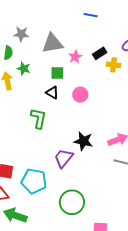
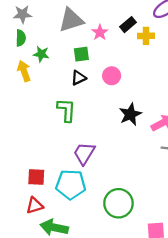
gray star: (21, 34) -> (23, 14), moved
black triangle: (52, 93) -> (79, 78), turned -48
black star: (83, 141) -> (130, 114), moved, turned -30
purple trapezoid: (64, 158) -> (84, 153), moved

